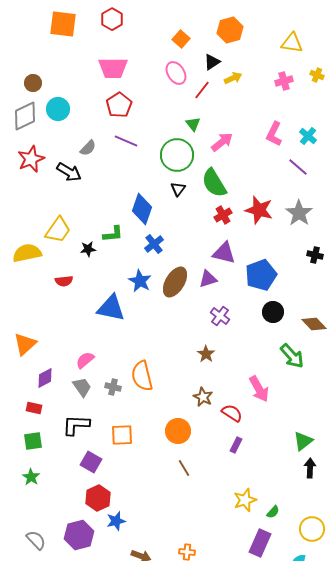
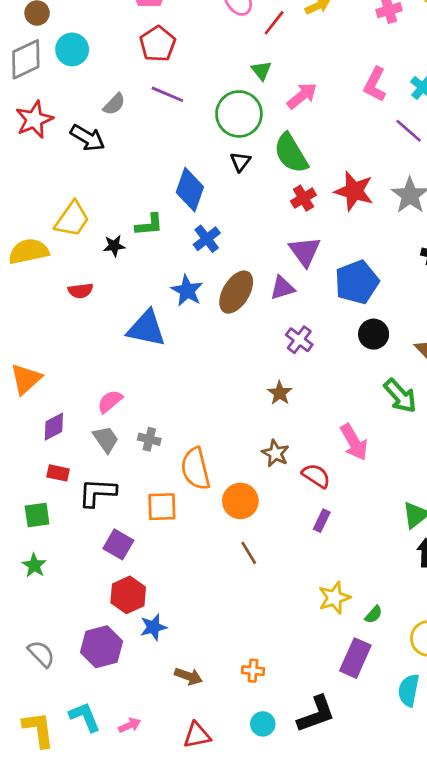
purple triangle: (224, 253) -> (305, 251), turned 40
orange semicircle: (142, 376) -> (195, 469), moved
red rectangle: (34, 408) -> (58, 473), moved

